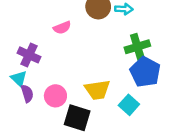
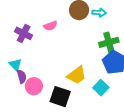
purple cross: (29, 55) -> (24, 33), moved
yellow trapezoid: (97, 90) -> (77, 75), turned -30
pink circle: (55, 96) -> (34, 86), moved

